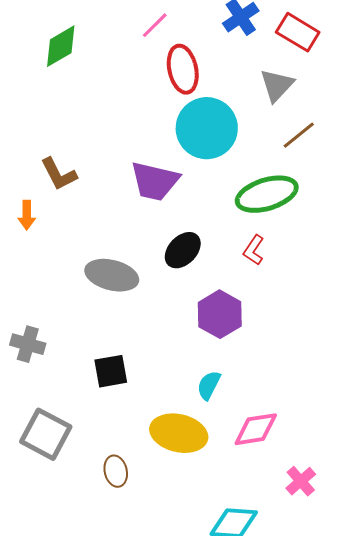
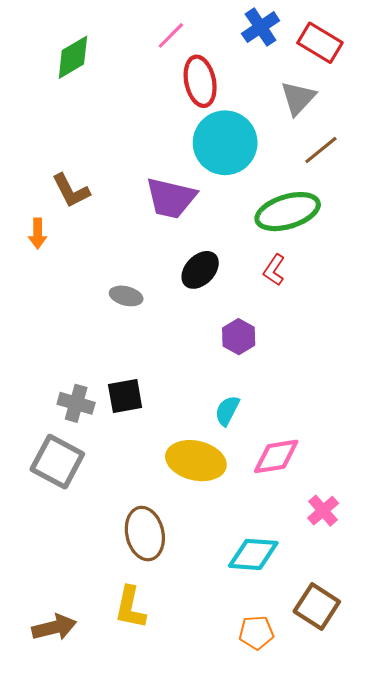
gray ellipse: (112, 275) -> (126, 296), size x0.6
purple hexagon: (220, 314) -> (239, 337), size x0.7
gray cross: (28, 344) -> (76, 403), moved
brown ellipse: (116, 471) -> (145, 534), moved, size x1.6

